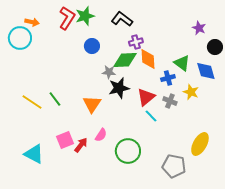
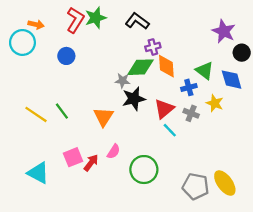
purple star: (199, 28) -> (224, 31), size x1.5
blue circle: (92, 46) -> (66, 56), moved
yellow ellipse: (200, 144) -> (225, 183), moved, turned -65

